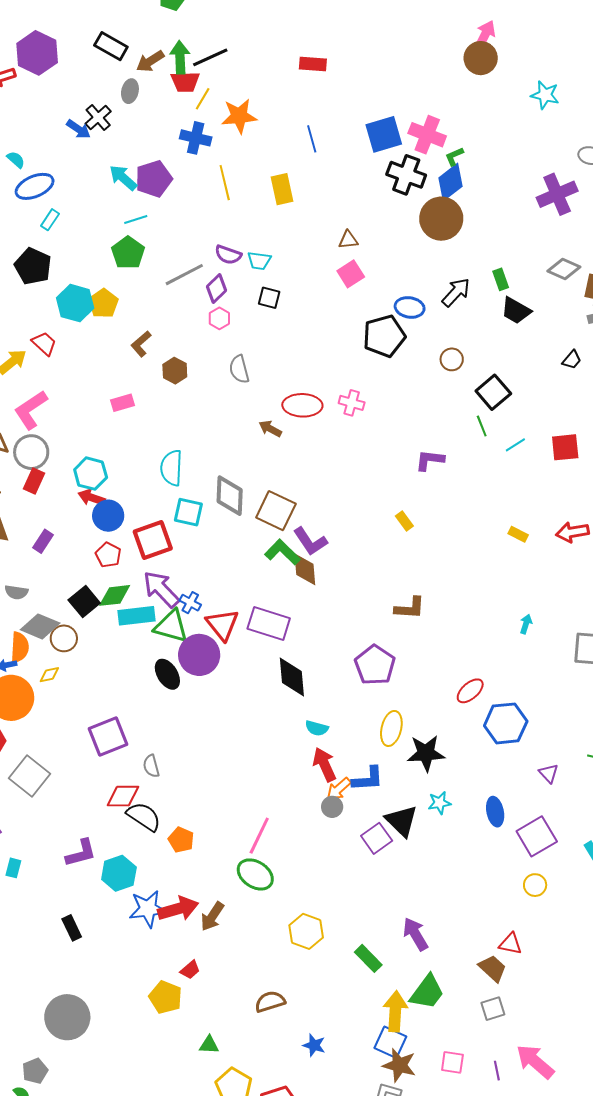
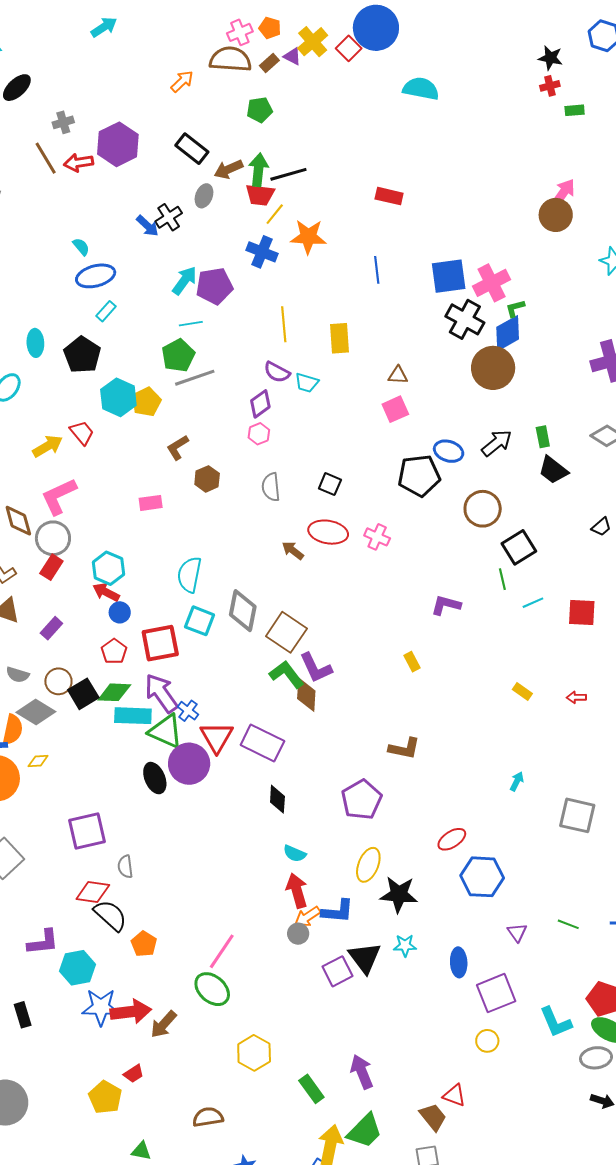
pink cross: (427, 135) -> (492, 283), turned 33
cyan arrow: (123, 178) -> (185, 281), turned 76
yellow line: (225, 183) -> (284, 324), moved
yellow rectangle: (282, 189) -> (340, 338), moved
gray line: (184, 275) -> (195, 378), moved
black square: (269, 298) -> (330, 484), moved
brown circle: (452, 359) -> (483, 509), size x1.6
blue circle: (108, 516) -> (120, 612), size x0.7
red arrow: (572, 532) -> (576, 697), size x0.6
brown circle: (64, 638) -> (58, 681), moved
black diamond: (292, 677) -> (277, 799), size x0.7

